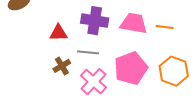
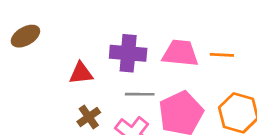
gray line: (88, 52) -> (140, 94), moved

